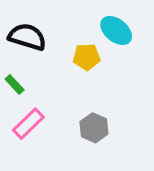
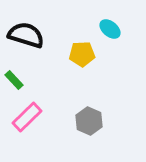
cyan ellipse: (116, 30) -> (110, 29), size x0.7

